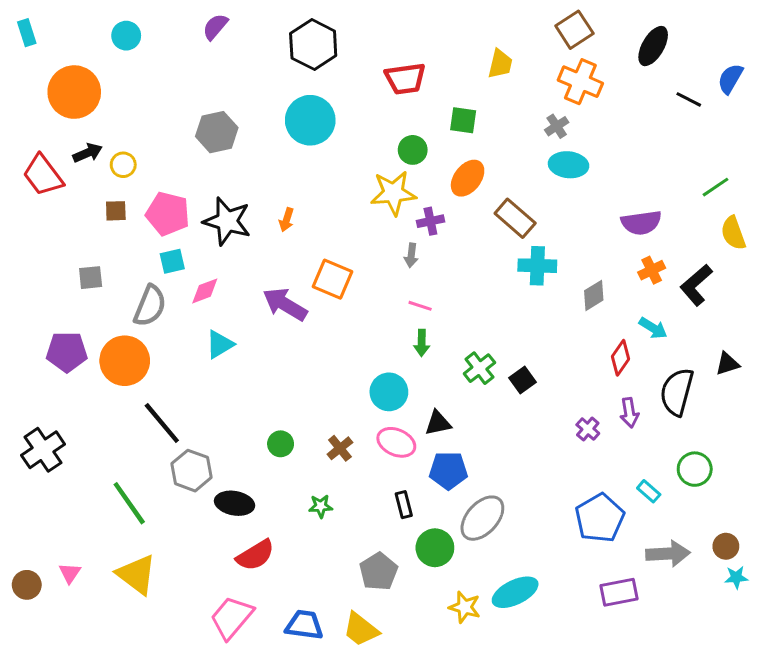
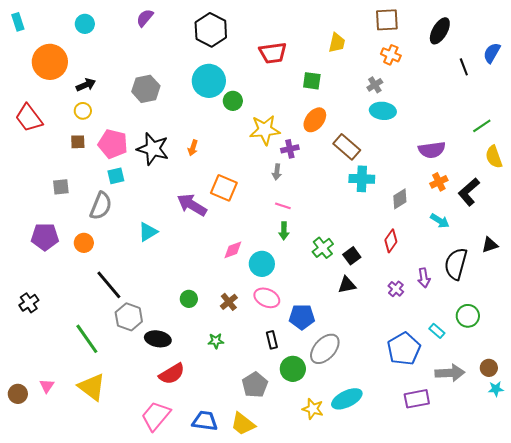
brown square: (574, 30) -> (387, 20), turned 30
orange cross: (580, 82) -> (391, 55), size x0.7
black line: (689, 99) -> (464, 67), turned 42
green circle: (413, 150) -> (233, 101), moved
black arrow: (88, 153) -> (86, 85), moved
pink diamond: (205, 291) -> (233, 250), moved
red diamond: (620, 358) -> (391, 241), moved
orange circle: (125, 361) -> (84, 243), size x0.6
black triangle: (438, 423) -> (347, 285), moved
black cross: (43, 450) -> (29, 303), size x0.7

